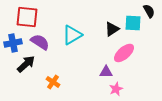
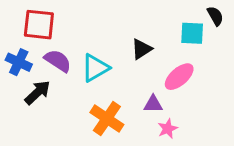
black triangle: (112, 29) -> (142, 49), moved
cyan triangle: (72, 35) -> (95, 68), moved
blue cross: (13, 43) -> (19, 62), turned 36
orange cross: (53, 82) -> (107, 119), moved, size x1.6

